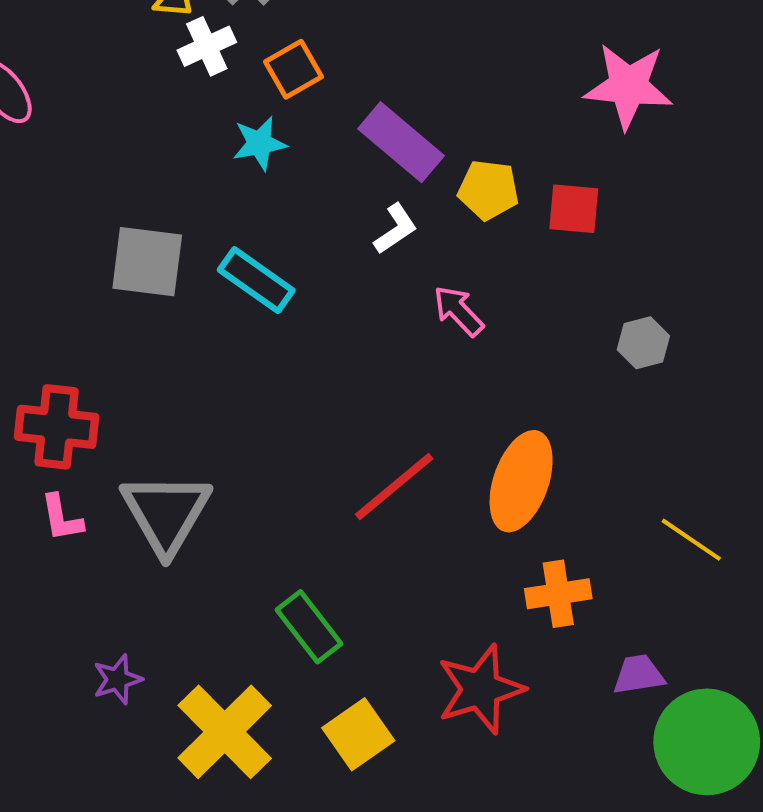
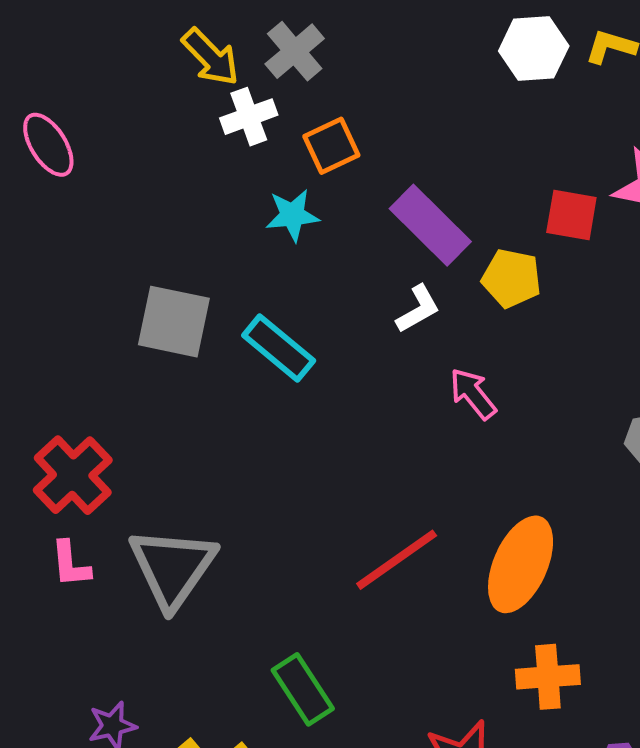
red square: (574, 209) -> (571, 215), moved
red cross: (57, 427) -> (73, 475), turned 36

